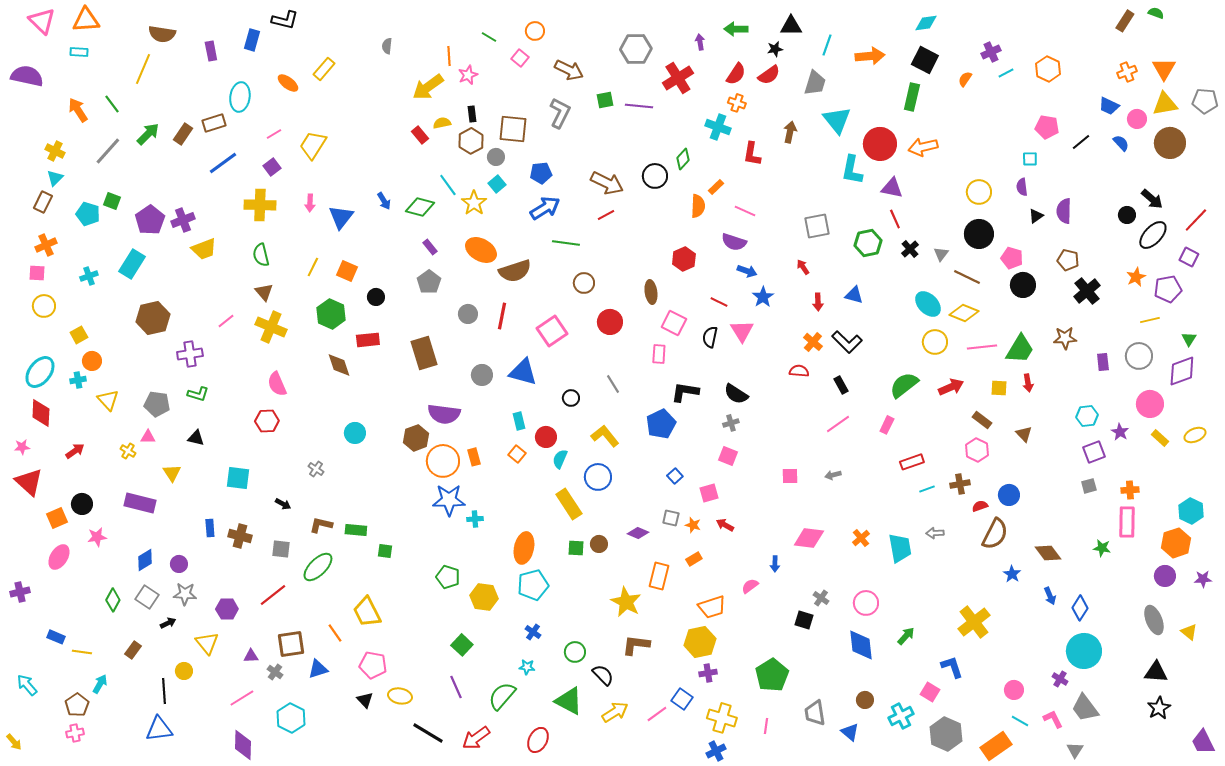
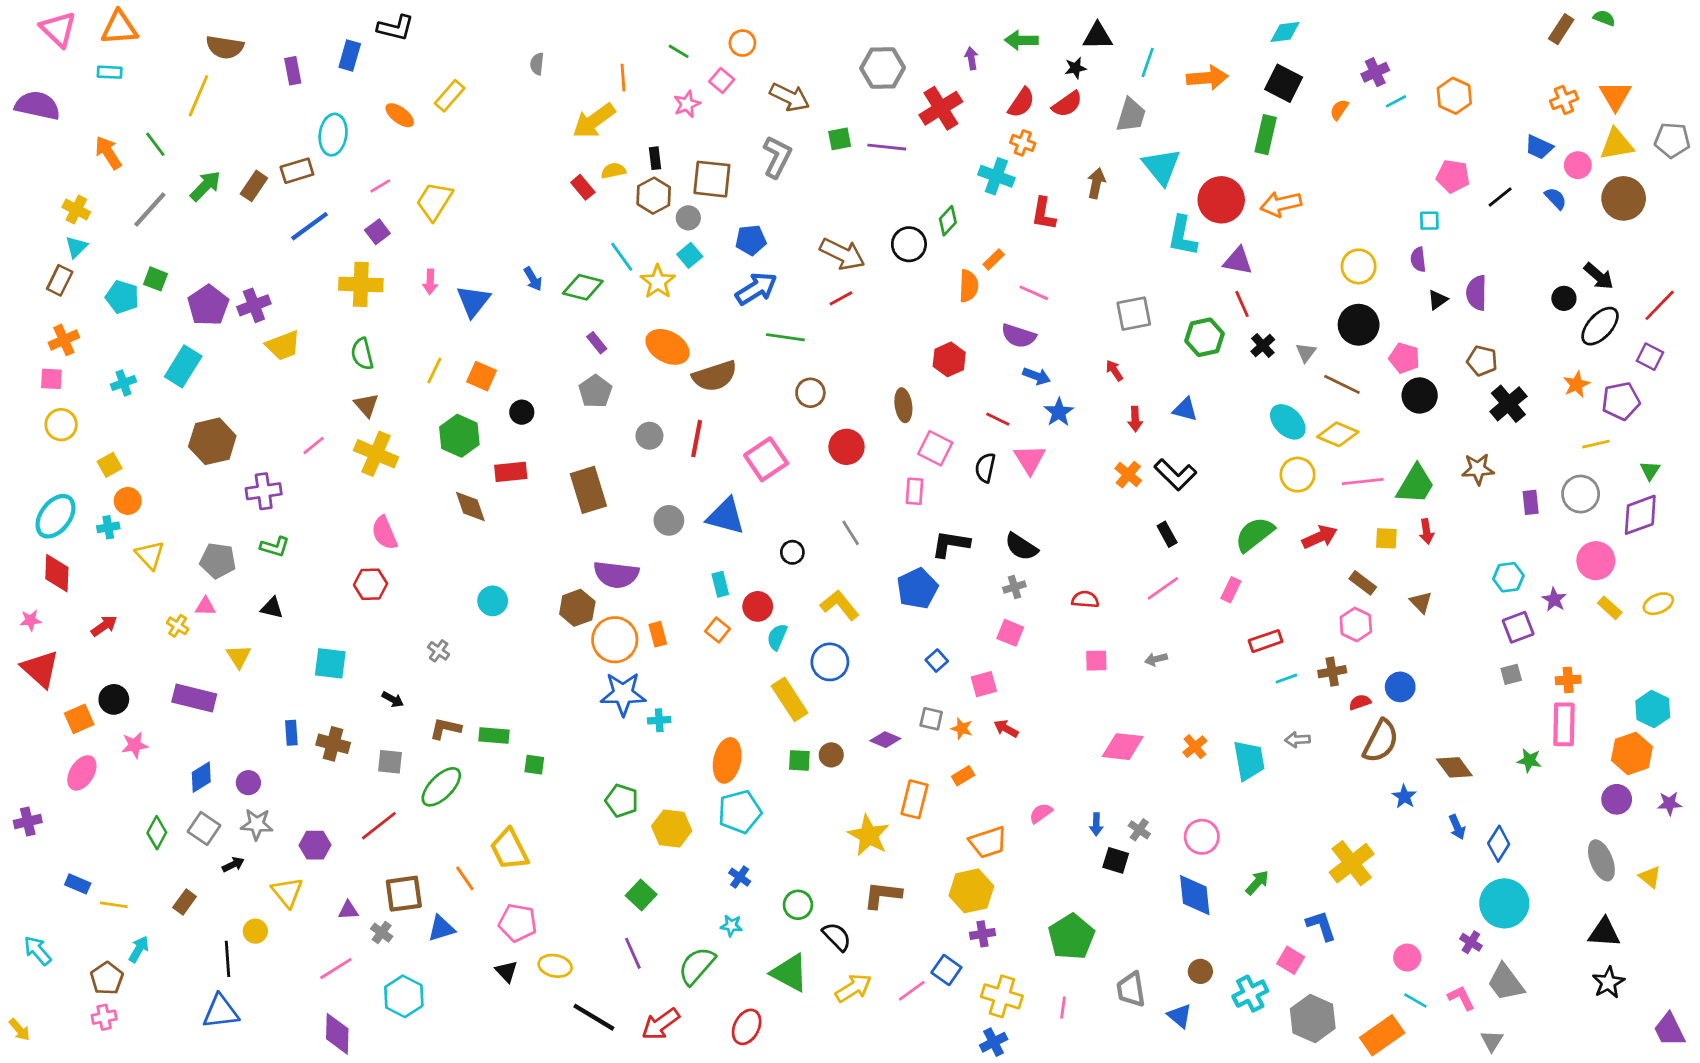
pink star: (468, 75) -> (687, 104), moved
red semicircle: (799, 371) -> (1085, 599), moved
blue arrow: (775, 564) -> (1096, 824), moved

